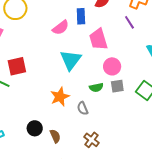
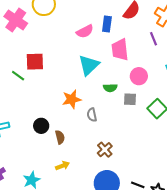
pink circle: (112, 66) -> (139, 76), moved
green semicircle: (96, 87) -> (110, 88), moved
brown cross: (92, 140) -> (105, 150), moved

